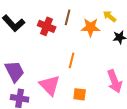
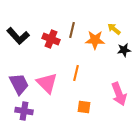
pink triangle: (50, 85) -> (47, 83), moved

